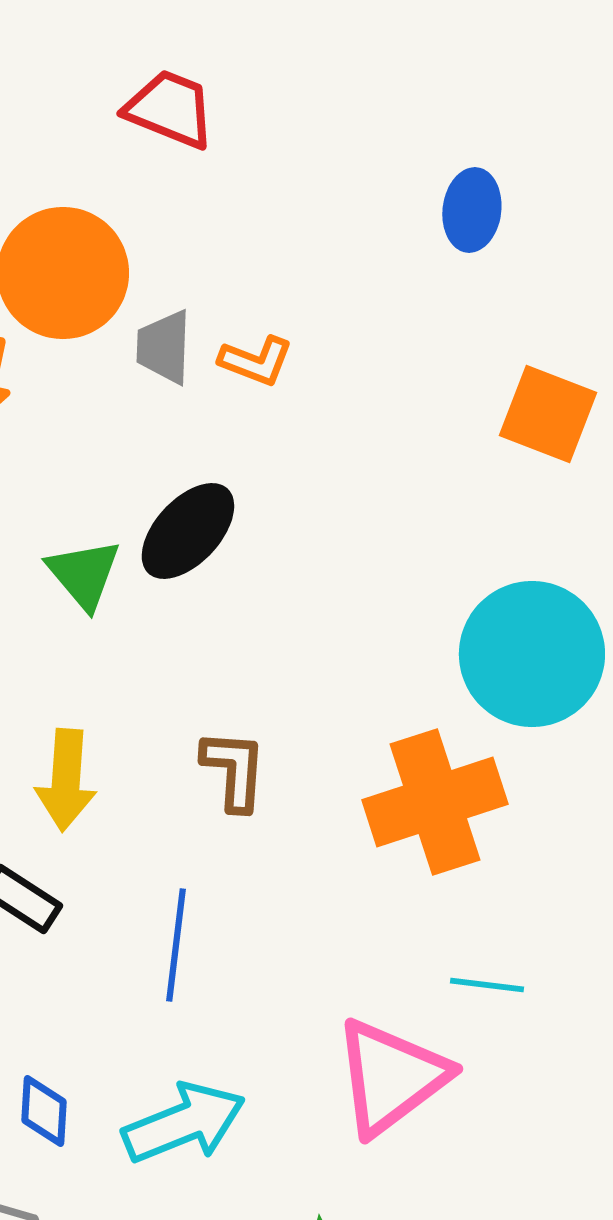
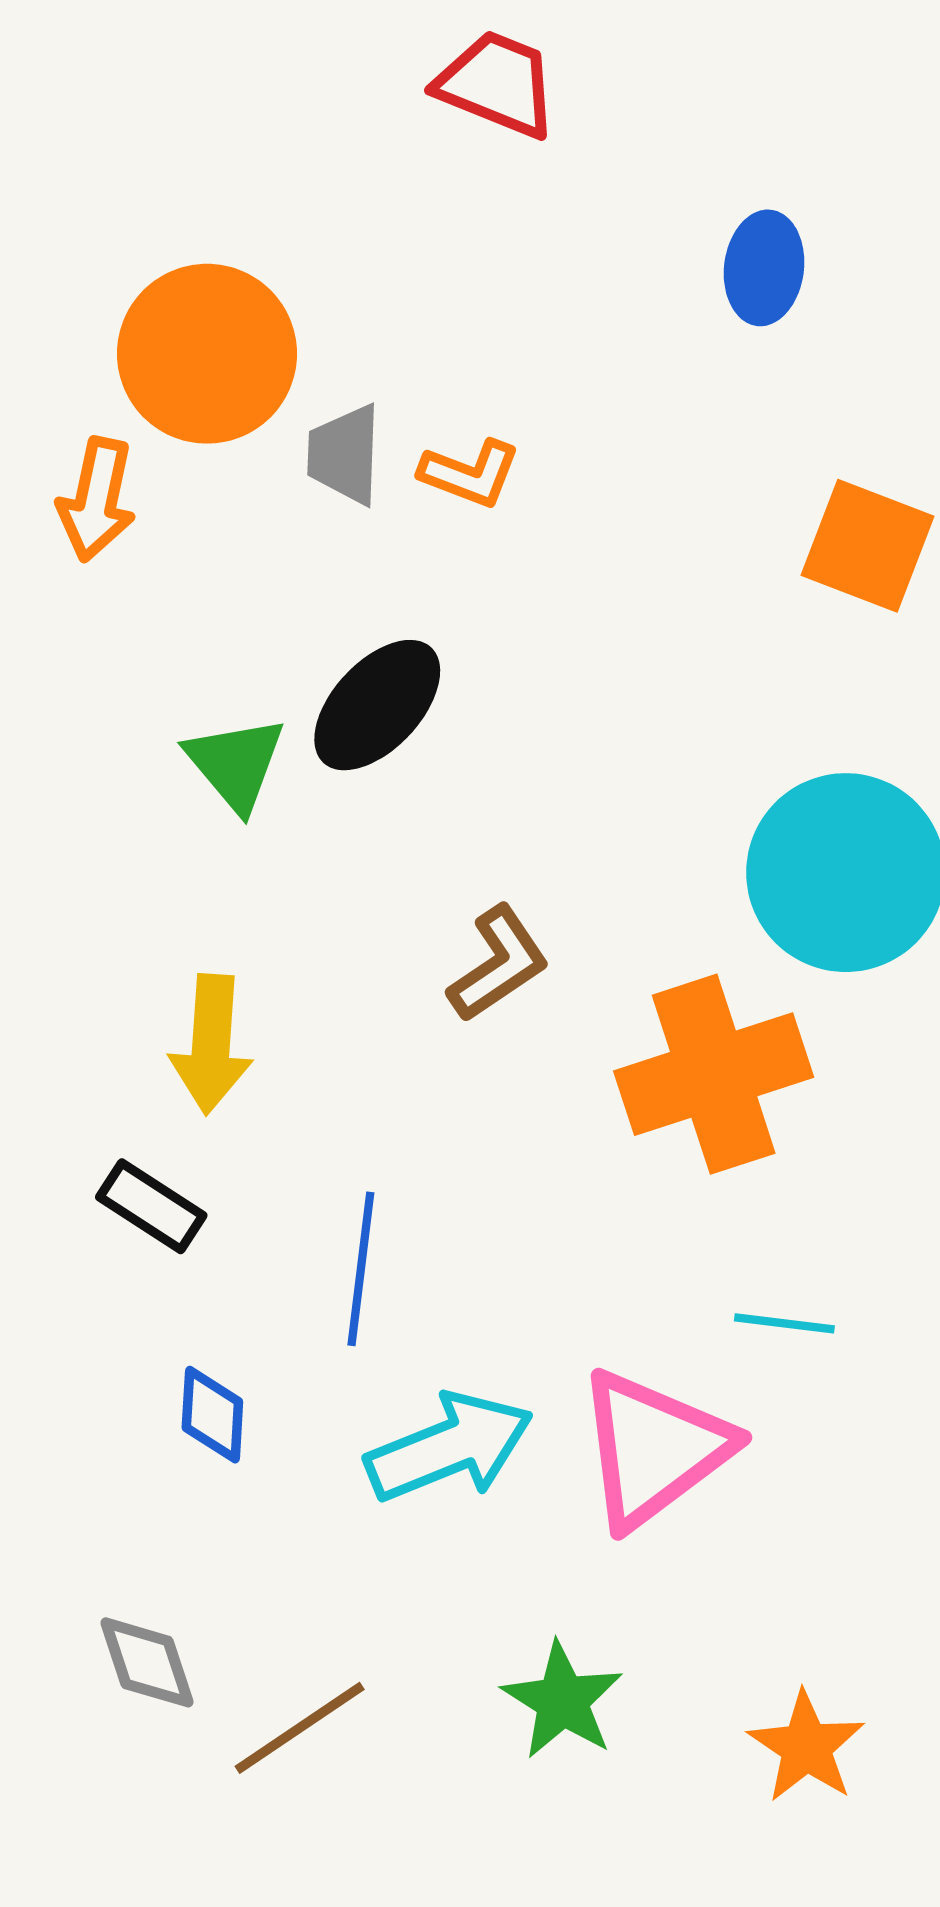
red trapezoid: (170, 109) -> (497, 84), moved
brown L-shape: (234, 770) -> (498, 964), moved, turned 52
blue diamond: (44, 1111) -> (212, 1415), moved
cyan arrow: (184, 1123) -> (449, 1447), moved

